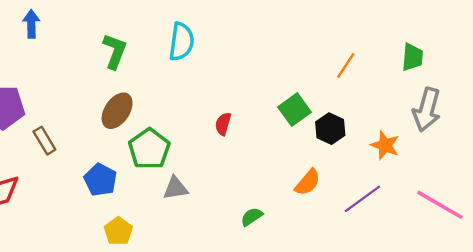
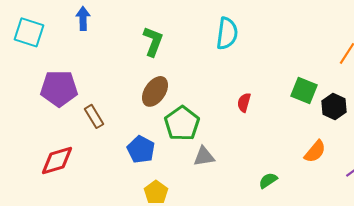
cyan semicircle: (181, 42) -> (227, 33), moved
green square: (295, 110) -> (304, 90), turned -32

